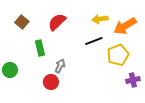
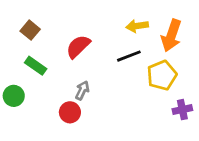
red semicircle: (57, 22) -> (78, 47), moved
orange arrow: (125, 26) -> (171, 36), turned -40
green rectangle: (40, 48) -> (36, 66), moved, turned -42

